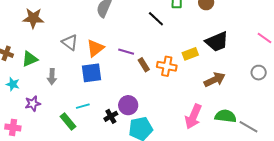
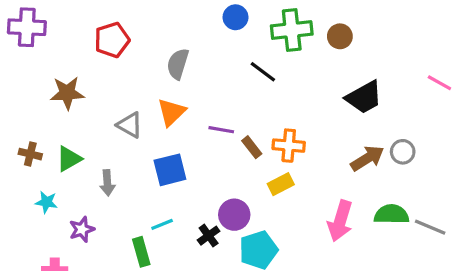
orange triangle: (95, 48) -> (171, 112), moved
yellow rectangle: (190, 54) -> (281, 184), moved
gray circle: (259, 73) -> (403, 152), moved
green rectangle: (68, 122) -> (141, 252), turned 30

